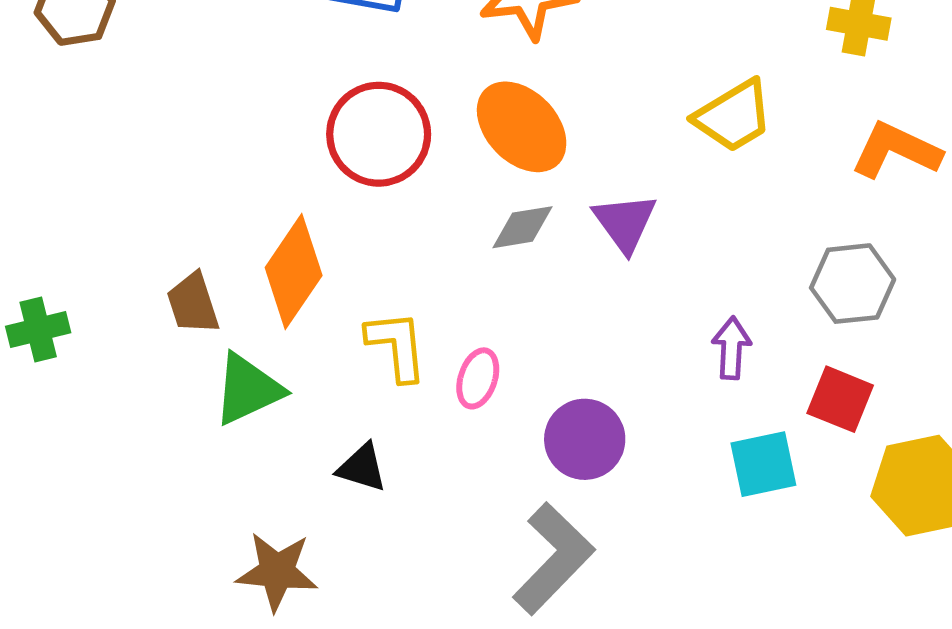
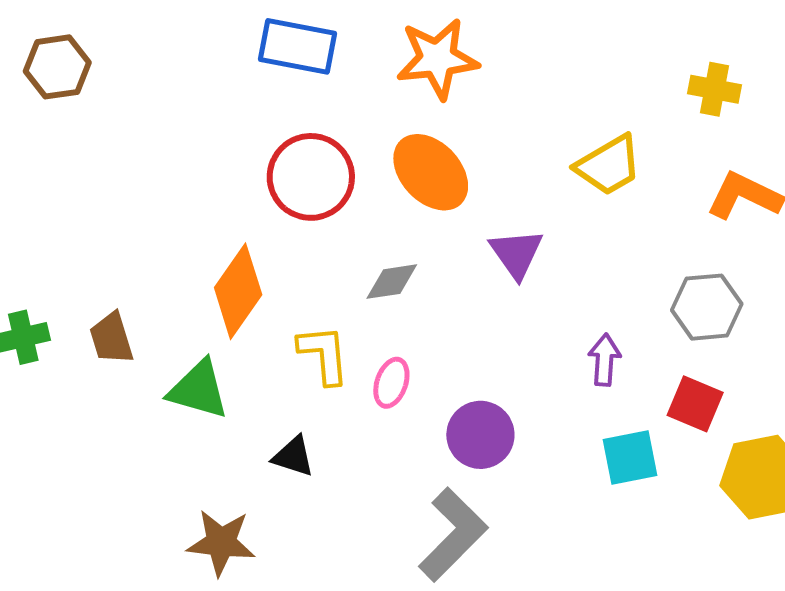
gray diamond: (522, 227) -> (392, 282), moved
brown trapezoid: (193, 303) -> (112, 338), moved
green triangle: (248, 389) -> (198, 390), turned 40

